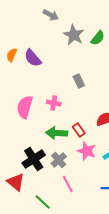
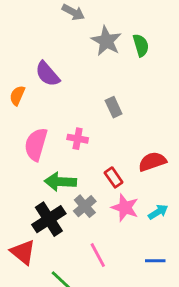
green semicircle: (98, 38) -> (141, 45), turned -56
orange semicircle: (12, 55) -> (17, 96), moved
green arrow: (57, 133) -> (60, 182), moved
gray cross: (59, 160) -> (85, 206), moved

